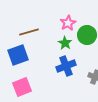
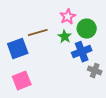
brown line: (29, 32) -> (38, 33), moved
blue cross: (66, 66) -> (82, 52), moved

